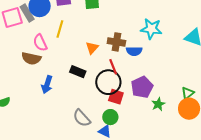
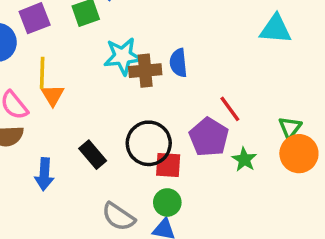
cyan star: (151, 29) -> (123, 56), moved
orange triangle: (92, 48) -> (53, 95), moved
blue semicircle: (134, 51) -> (178, 63), moved, turned 98
red line: (113, 67) -> (230, 109), moved
black rectangle: (78, 72) -> (93, 155), moved, turned 42

